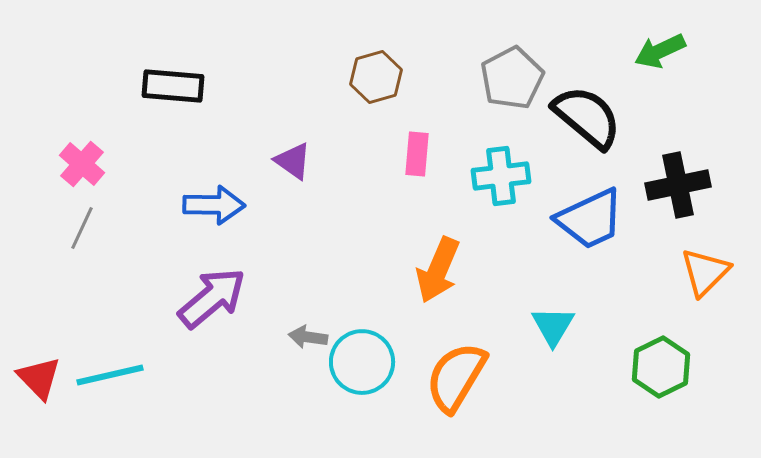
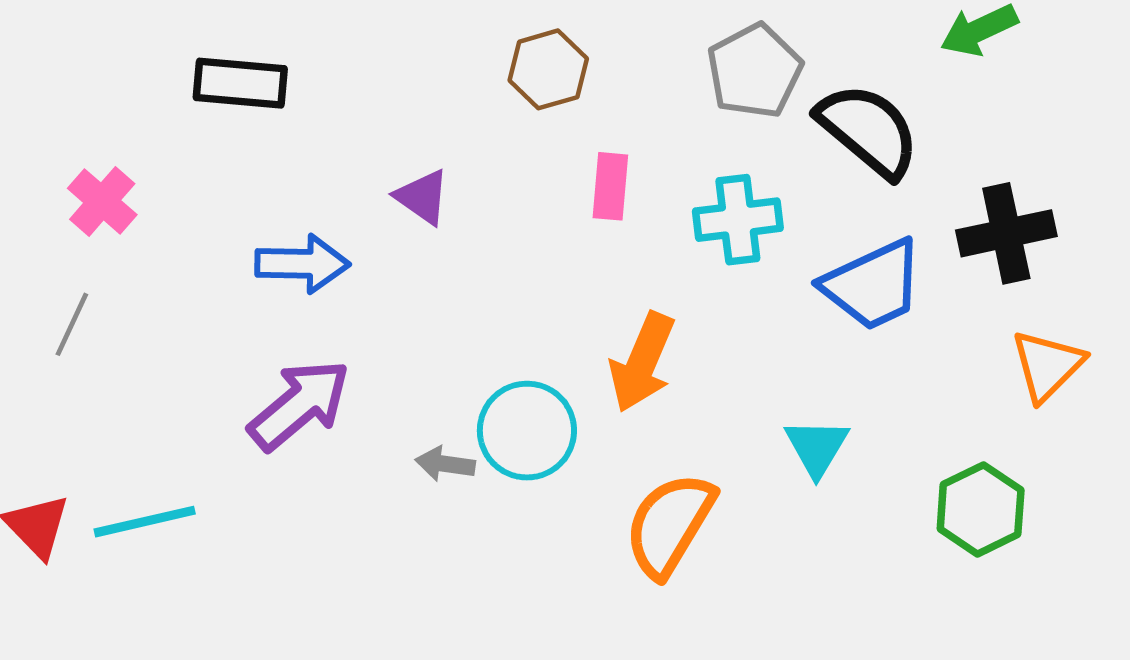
gray line: (82, 228) -> (72, 324), moved
cyan circle: (362, 362) -> (527, 431), moved

